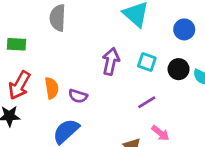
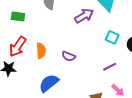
purple arrow: (111, 61) -> (84, 16), moved, turned 42
purple semicircle: (78, 96) -> (69, 56), moved

